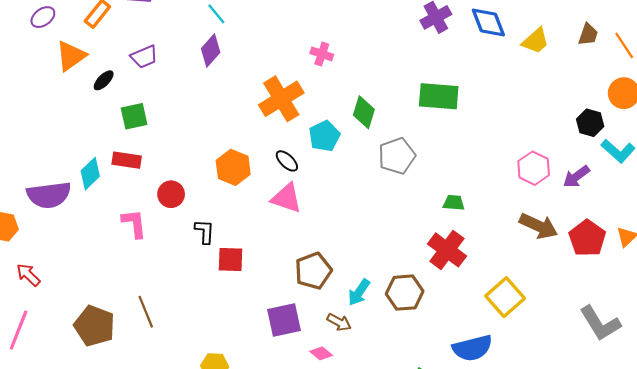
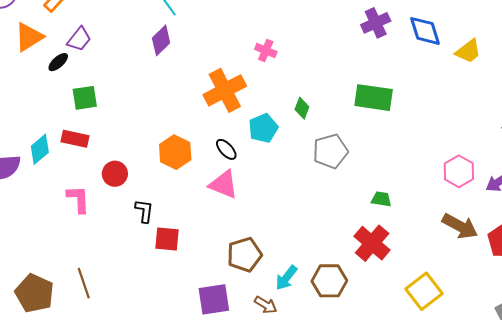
purple trapezoid: (144, 57) -> (79, 39), moved, turned -32
green diamond: (364, 112) -> (302, 108), size x0.7

